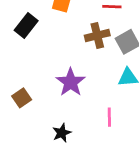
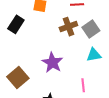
brown square: (22, 98) -> (18, 77), size x1.5

